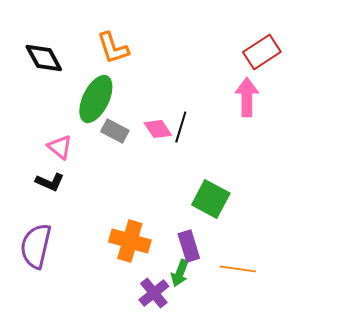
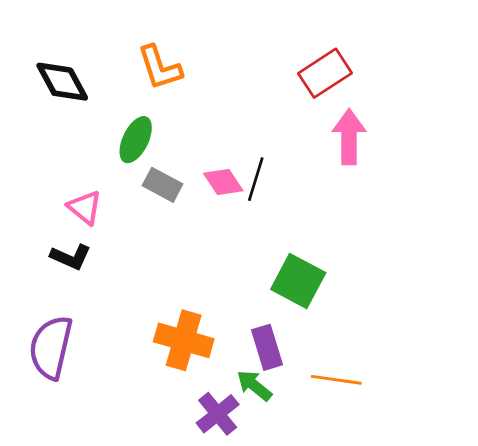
red rectangle: (262, 52) -> (325, 73), moved
green ellipse: (96, 99) -> (136, 140), size x0.7
green arrow: (180, 273) -> (254, 385), turned 108

